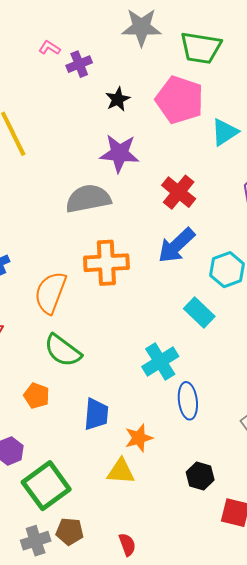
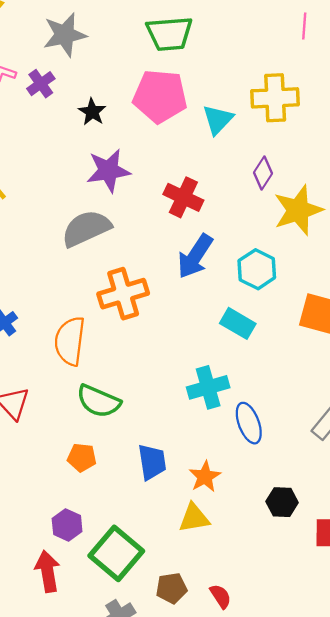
gray star: (141, 27) -> (65, 35), moved
cyan cross: (160, 361) -> (208, 387), turned 30
brown pentagon: (70, 531) -> (171, 588), moved

